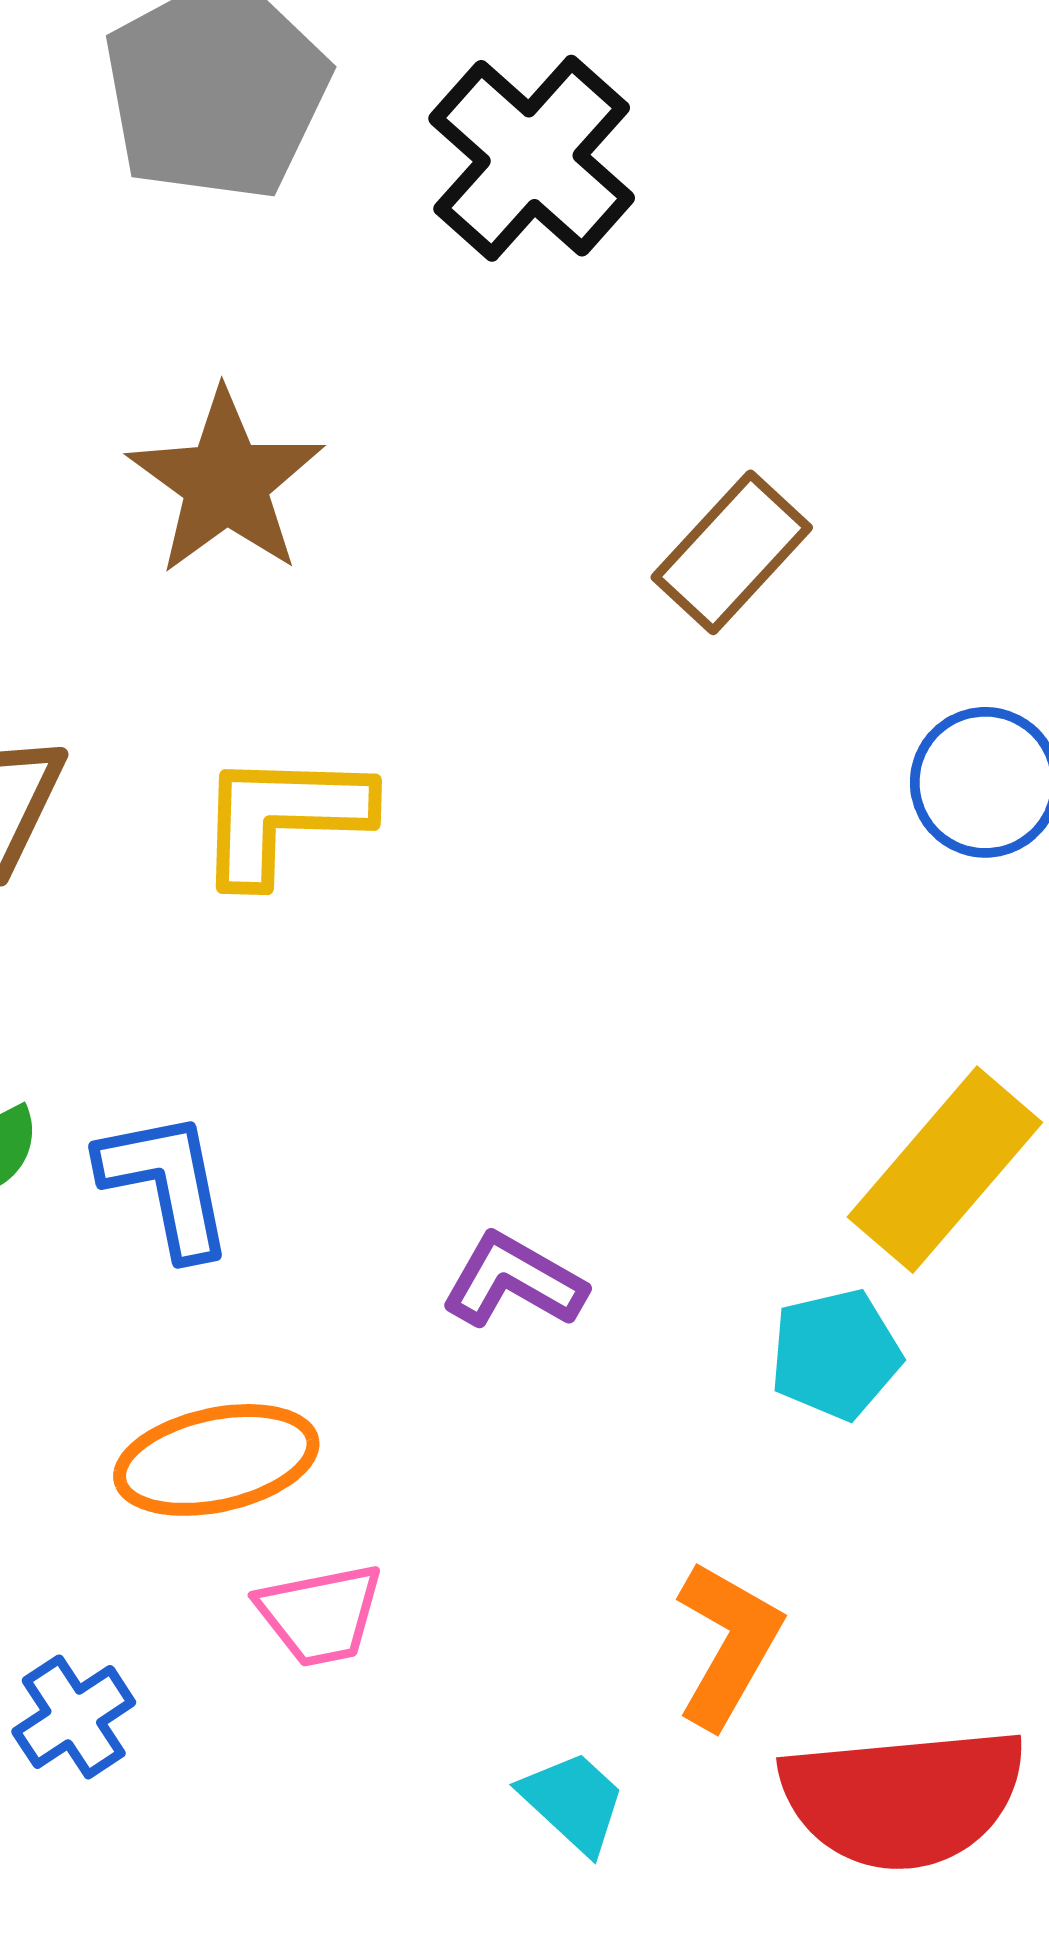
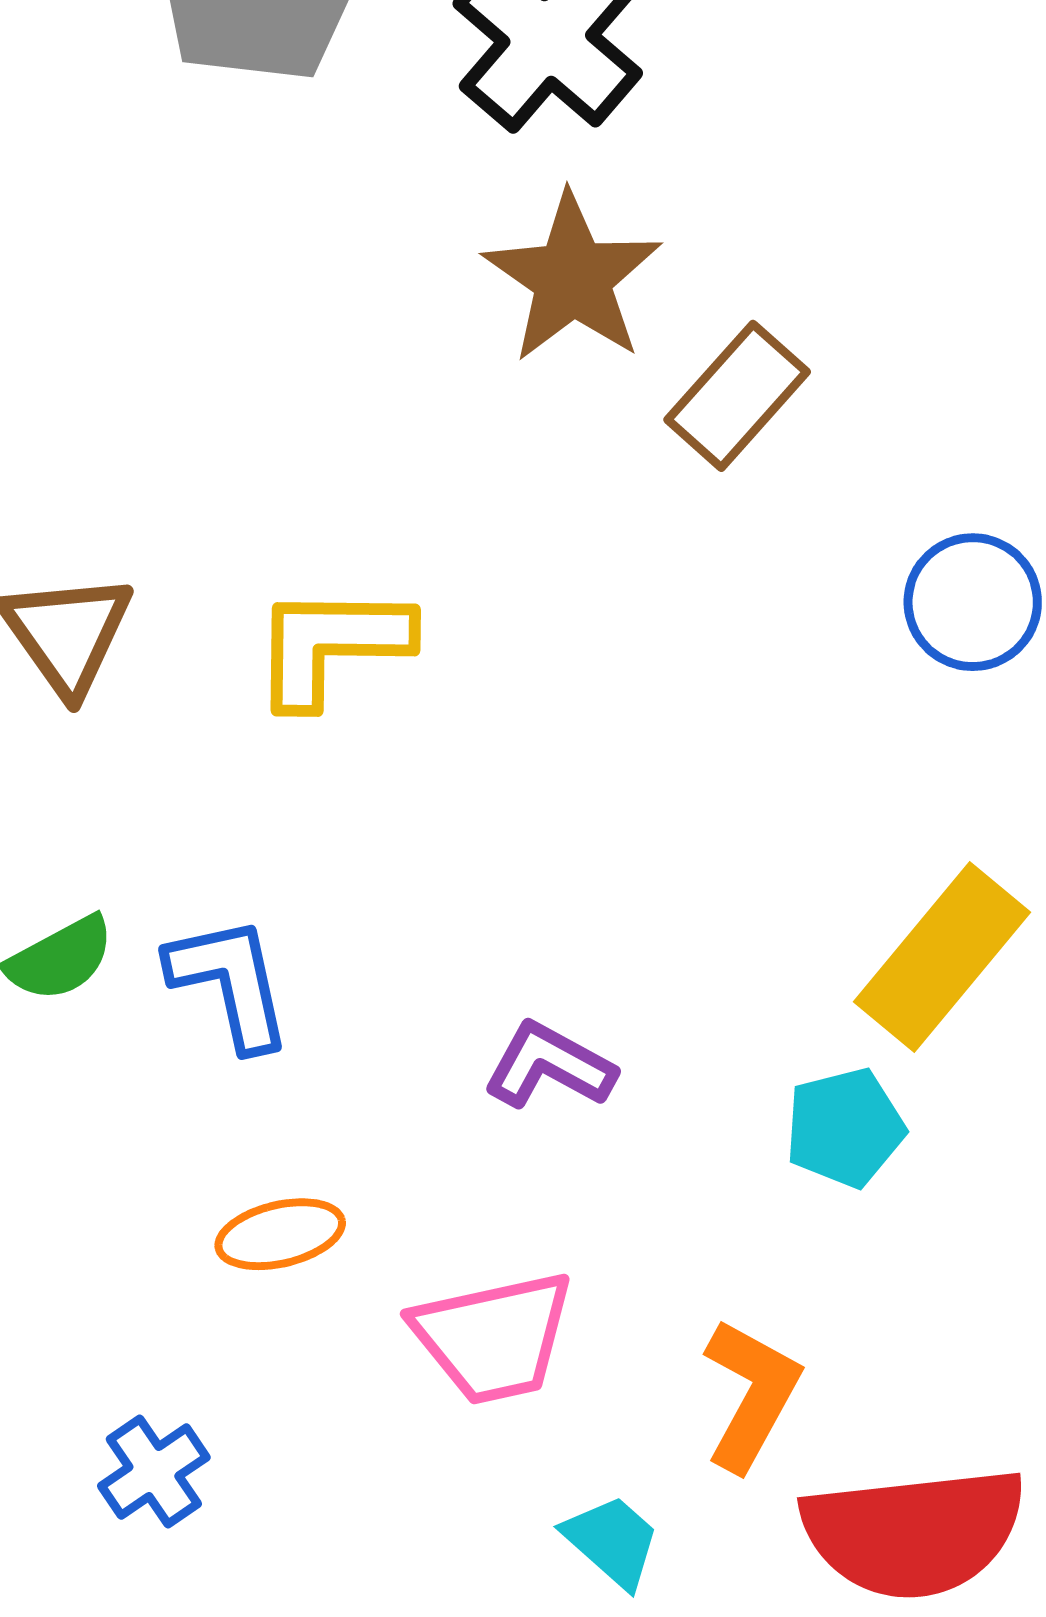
brown star: (226, 482) -> (573, 278), moved
orange ellipse: (216, 1460) -> (280, 1234), size x0.7
pink trapezoid: (320, 1615) -> (494, 1337), moved, size x1.4

